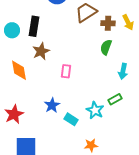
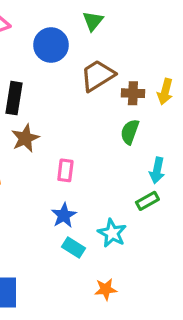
yellow arrow: (128, 22) -> (165, 92), turned 42
green rectangle: (115, 99) -> (147, 201), moved
blue star: (52, 105) -> (64, 215), moved

